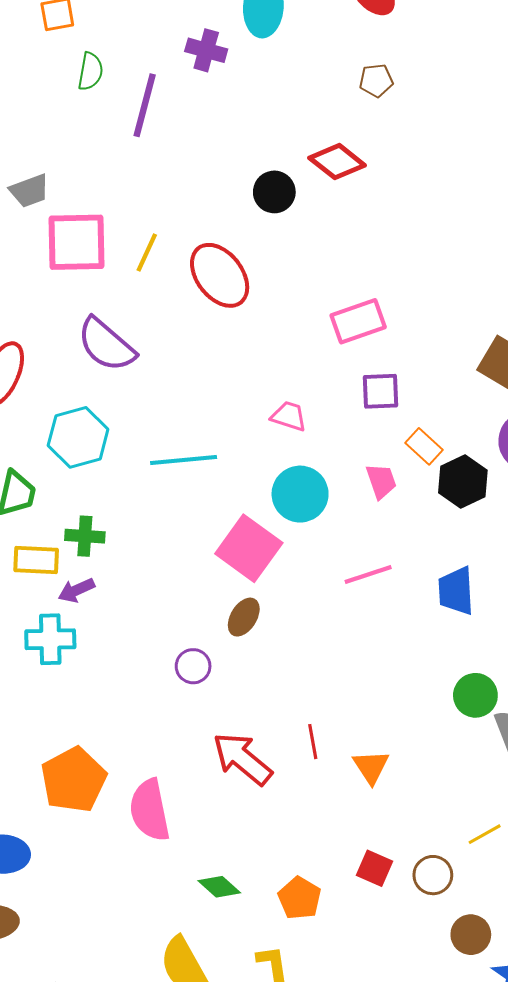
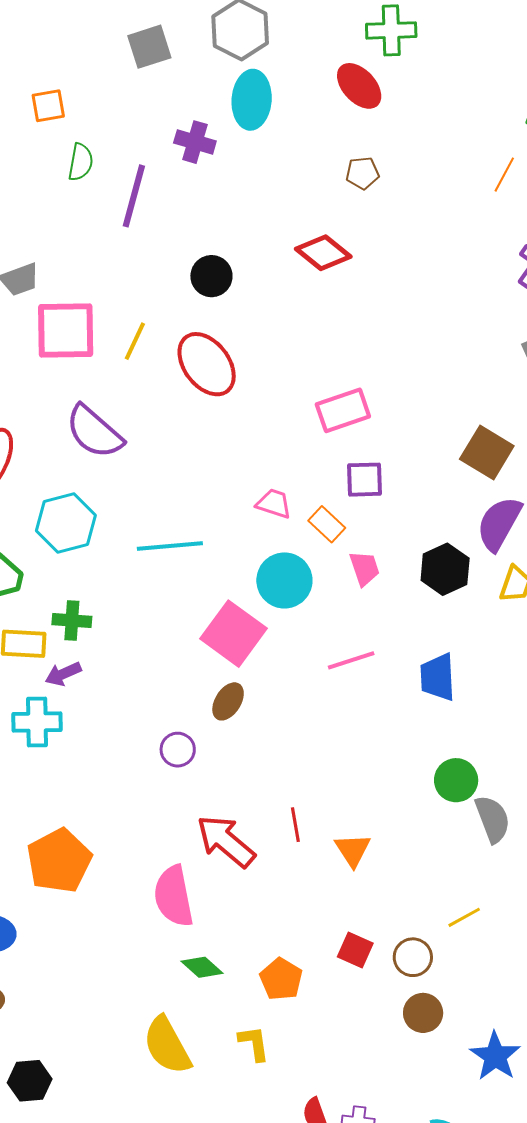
black circle: (274, 192) -> (211, 276), moved
orange rectangle: (424, 446) -> (327, 524), moved
pink semicircle: (150, 810) -> (174, 896), moved
brown circle: (471, 935) -> (423, 1013), moved

